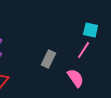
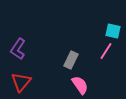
pink semicircle: (76, 78) -> (80, 85), moved

